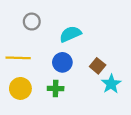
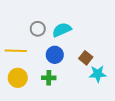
gray circle: (32, 22) -> (38, 29), moved
cyan star: (111, 84) -> (98, 74), turned 30

